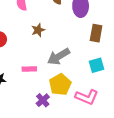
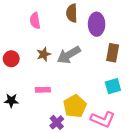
brown star: (38, 30) -> (44, 54), moved
gray arrow: (59, 56) -> (69, 55), moved

